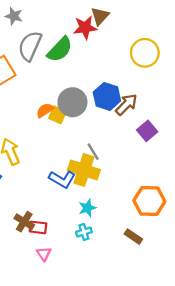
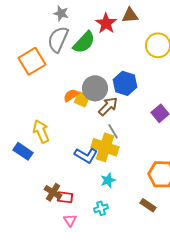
gray star: (14, 16) -> (61, 13), moved
brown triangle: (100, 16) -> (130, 15), moved, turned 42
red star: (85, 28) -> (106, 23), turned -30
brown arrow: (126, 105) -> (108, 106), moved
cyan cross: (84, 232) -> (101, 208), moved

